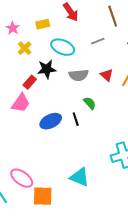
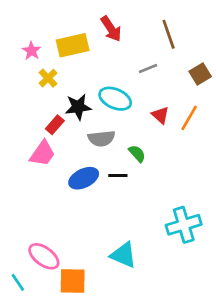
yellow rectangle: (43, 24) -> (73, 45), size x1.6
cyan ellipse: (63, 47) -> (115, 99), moved
gray semicircle: (79, 75) -> (101, 138), moved
black line: (76, 119) -> (118, 175), turned -72

